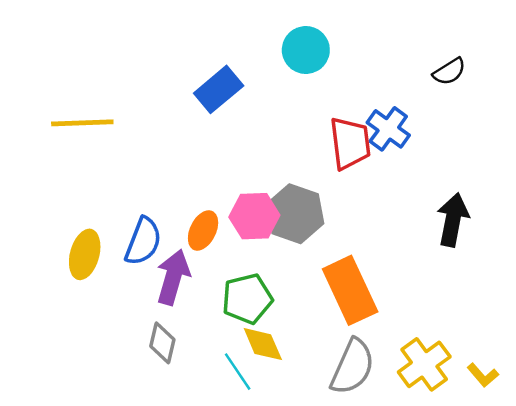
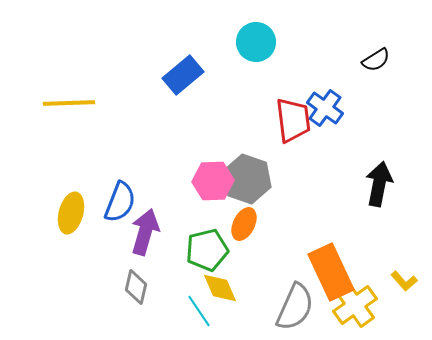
orange ellipse: (203, 230) -> (244, 224), moved
orange rectangle: (350, 290) -> (331, 272), moved
yellow L-shape: (483, 375) -> (404, 281), moved

